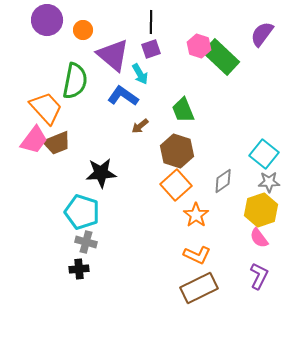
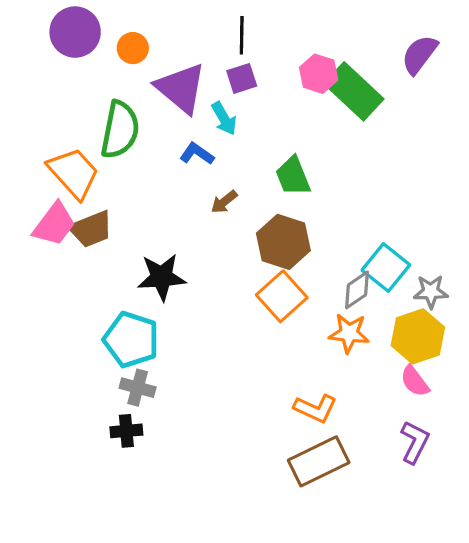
blue L-shape: (123, 96) -> (197, 154), size x0.7
cyan square: (264, 154) -> (386, 267), moved
orange star: (196, 215) -> (349, 333), moved, turned -30

